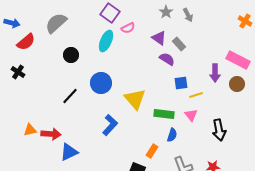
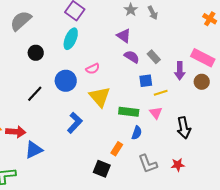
pink semicircle: (128, 28) -> (93, 69), moved
gray rectangle: (179, 44) -> (154, 57), moved

